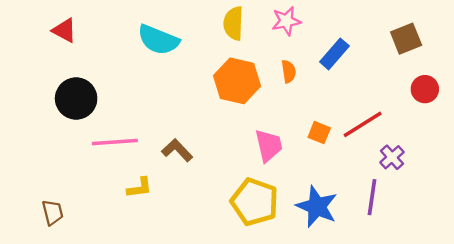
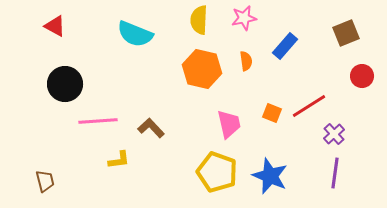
purple line: (372, 197) -> (335, 173), moved

